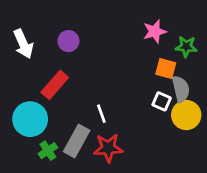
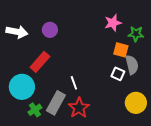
white arrow: (23, 44) -> (17, 32), turned -55
yellow circle: (186, 115) -> (136, 103), moved
red star: (108, 148) -> (79, 108), turned -30

